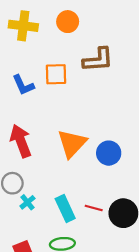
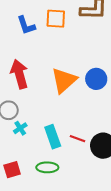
blue circle: (109, 153) -> (96, 79), moved

